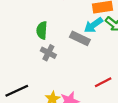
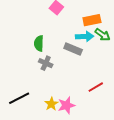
cyan arrow: (93, 25) -> (85, 36), turned -144

